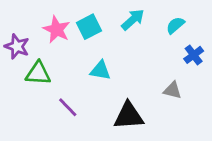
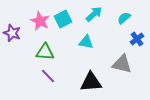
cyan triangle: (100, 70) -> (86, 42), moved
green triangle: (38, 73) -> (45, 52), moved
gray triangle: (172, 90) -> (122, 64), size x1.5

